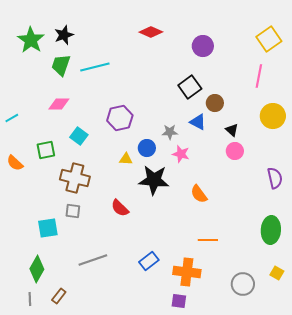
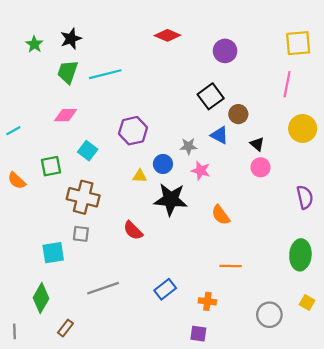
yellow square: (269, 39) -> (298, 43), turned 30
green star: (31, 40) -> (34, 44), size x0.6
orange cross: (187, 272) -> (207, 301), size x0.6
gray line: (30, 299) -> (14, 331), moved

